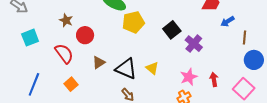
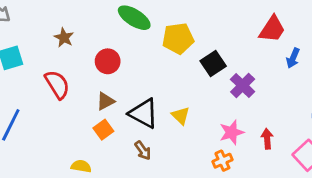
blue arrow: (227, 21) -> (293, 58), turned -40
yellow pentagon: (133, 22) -> (178, 39), moved
red circle: (85, 35) -> (108, 61), moved
orange square: (71, 84) -> (103, 130), moved

